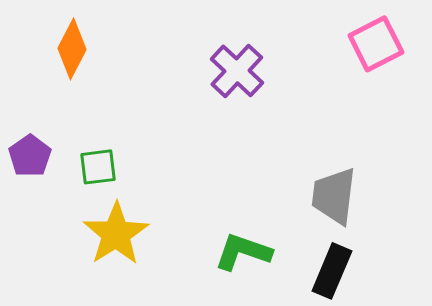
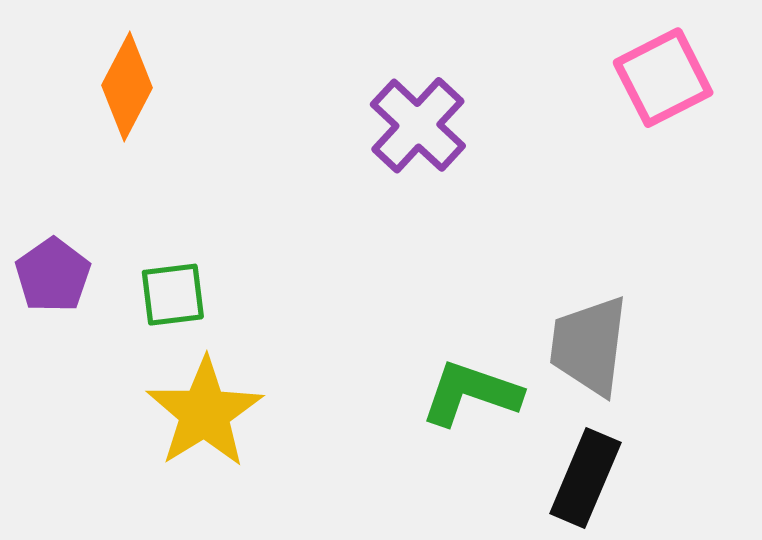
green L-shape: (243, 252) -> (471, 393), moved

